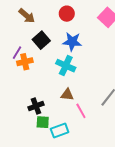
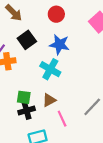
brown triangle: (67, 95) -> (49, 100), turned -40
black cross: (36, 106) -> (27, 110), moved
green square: (43, 122) -> (24, 97), moved

